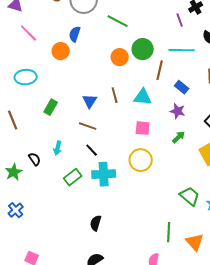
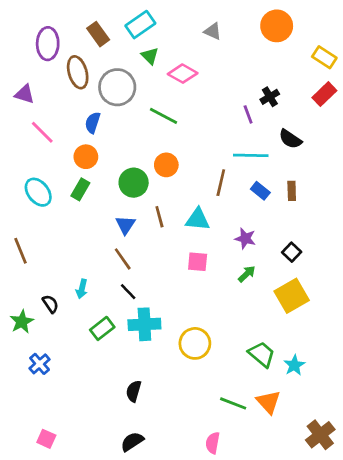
blue semicircle: (75, 34) -> (93, 123), moved
green circle: (143, 49) -> (134, 183), moved
cyan ellipse: (26, 77) -> (38, 192), turned 55
blue rectangle: (182, 87) -> (260, 191), moved
green rectangle: (51, 107) -> (80, 189), moved
brown line: (88, 126) -> (123, 259), turned 36
yellow circle: (141, 160) -> (195, 343), moved
blue cross: (16, 210) -> (40, 364), moved
green line: (169, 232) -> (233, 403), turned -72
orange triangle: (195, 242) -> (268, 402), moved

